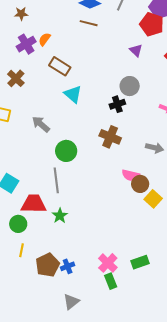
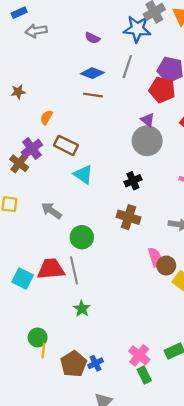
purple cross: (26, 44) -> (32, 149), moved
gray circle: (130, 86) -> (147, 141), moved, size x1.4
pink semicircle: (131, 175) -> (155, 257), turned -114
red trapezoid: (34, 204) -> (51, 269), moved
green circle: (18, 224) -> (38, 337), moved

